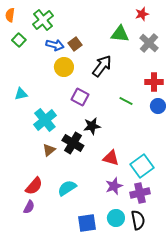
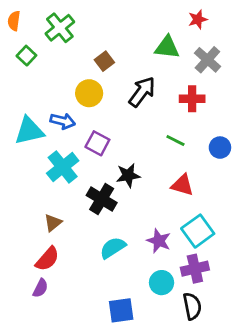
blue arrow: (55, 45) -> (63, 121), moved
red cross: (154, 82) -> (192, 99), moved
cyan triangle: (21, 94) -> (29, 131), size x1.6
purple square: (80, 97) -> (97, 143), moved
brown triangle: (49, 150) -> (53, 223), moved
red triangle: (111, 158) -> (182, 185), moved
purple star: (114, 186) -> (159, 241), moved, turned -30
cyan semicircle: (67, 188) -> (113, 248), moved
cyan circle: (116, 218) -> (162, 283), moved

